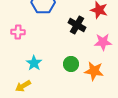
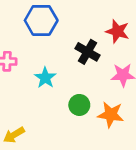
cyan star: (34, 63) -> (45, 78), moved

